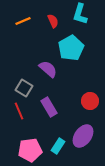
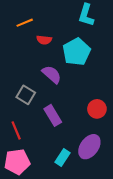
red semicircle: (53, 21) -> (44, 40), moved, turned 120
red line: (19, 111) -> (16, 130), moved
pink pentagon: (30, 150) -> (17, 162), moved

